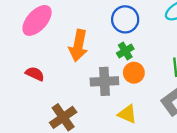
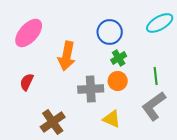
green cross: (125, 51) -> (119, 58), moved
red semicircle: (35, 74) -> (27, 82), turned -90

